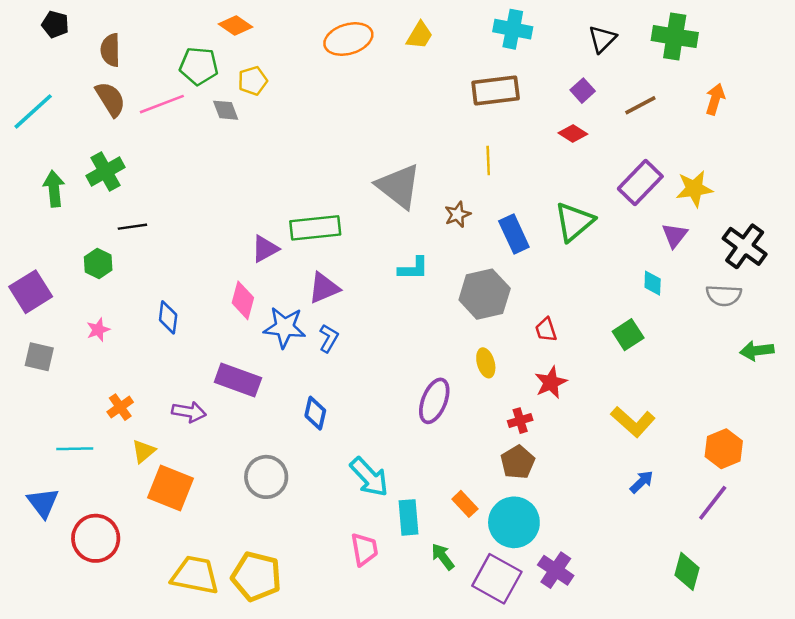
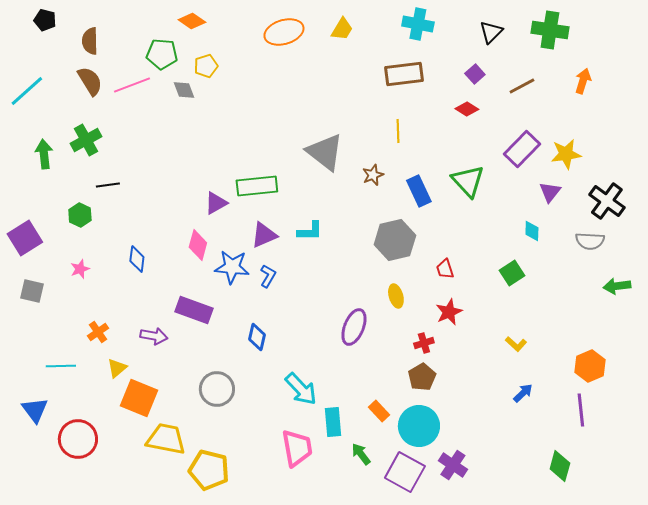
green triangle: (574, 222) -> (468, 181), turned -33
cyan L-shape: (413, 268) -> (310, 231), moved
yellow L-shape: (633, 422) -> (516, 344), size x0.6
purple line: (713, 503) -> (581, 410), turned -44
pink trapezoid: (364, 549) -> (297, 448), size x1.4
yellow trapezoid: (195, 575) -> (166, 439), moved

